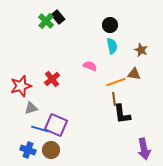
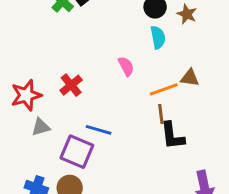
brown star: (141, 50) -> (187, 14), moved
pink semicircle: (90, 66) -> (126, 66), turned 40
blue line: (40, 129) -> (99, 130), moved

